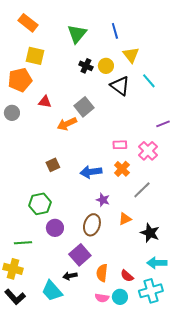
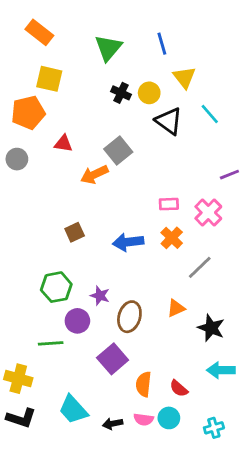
purple star: (103, 200) -> (100, 296), moved
green line: (23, 243) -> (51, 343), moved
black arrow: (70, 276) -> (113, 424), moved
cyan cross: (151, 291) -> (214, 428), moved, size x0.6
black L-shape: (15, 297) -> (21, 418), turned -30

